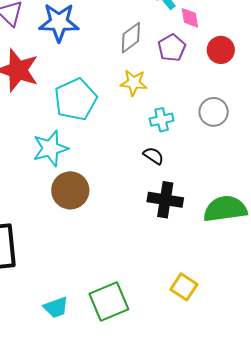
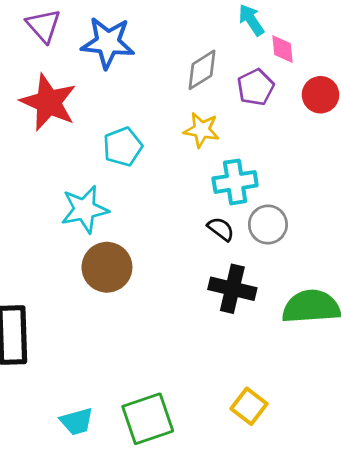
cyan pentagon: (76, 99) -> (123, 147), size x0.7
gray circle: (214, 112) -> (268, 225), moved
cyan cross: (162, 120) -> (235, 182), size x1.4

